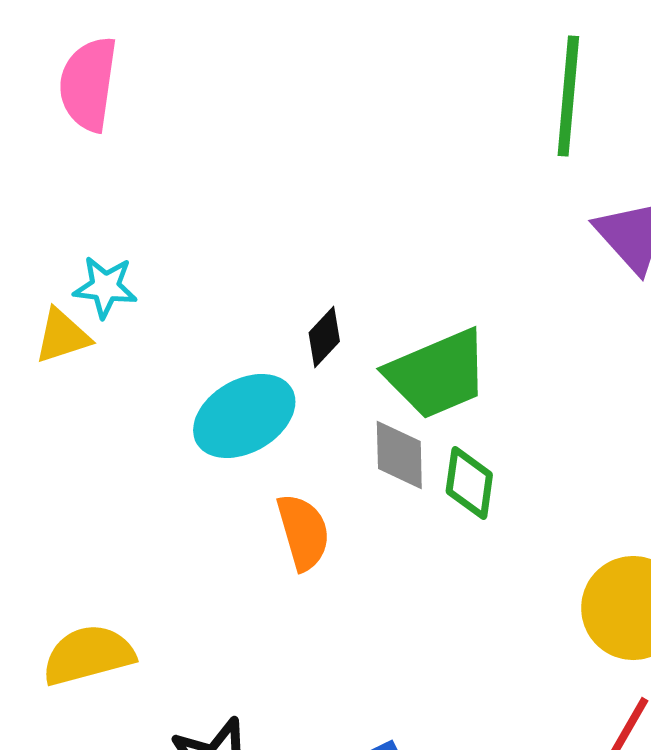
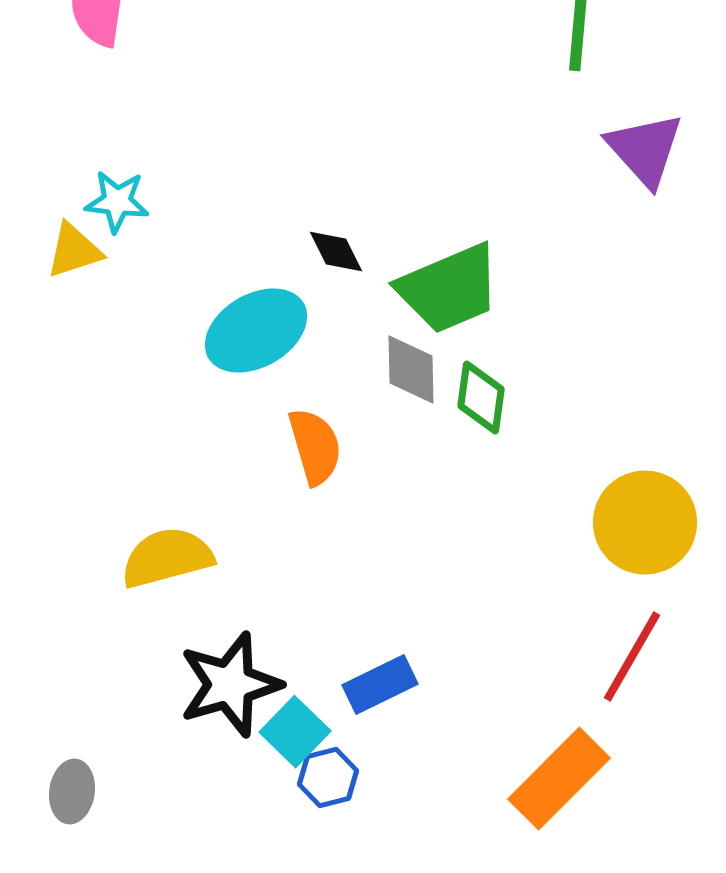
black diamond: (324, 337) -> (336, 252), turned -70
yellow semicircle: (88, 655) -> (167, 558), moved

